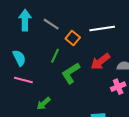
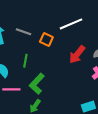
green line: (55, 56) -> (25, 61), moved
green L-shape: (71, 73) -> (37, 84), moved

